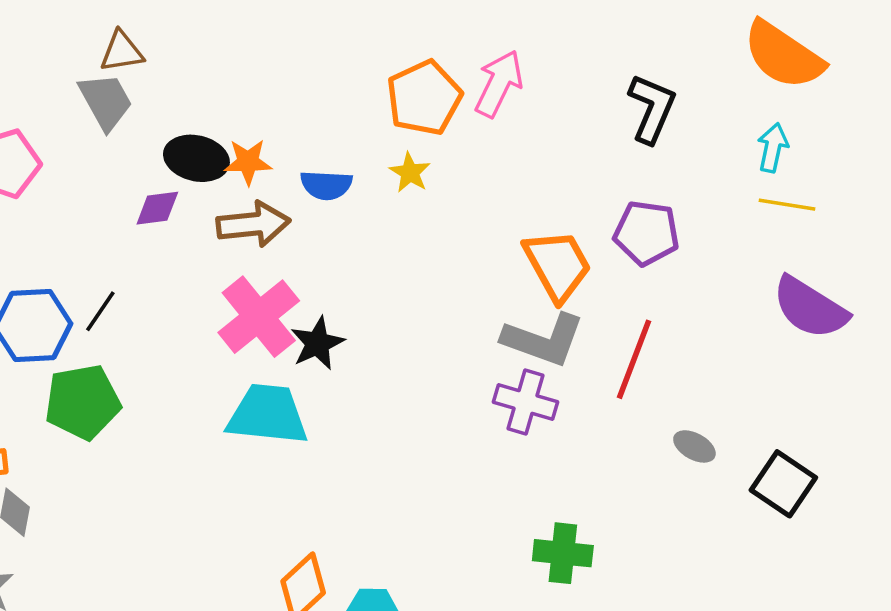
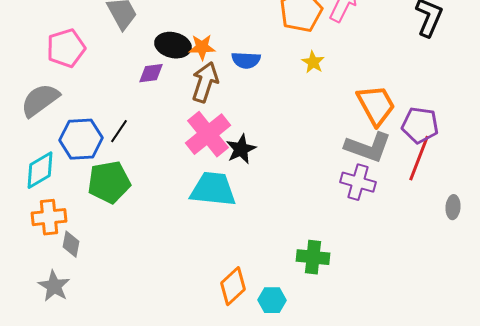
yellow star: (410, 173) -> (313, 62), moved
brown arrow: (253, 224) -> (205, 82), turned -66
purple pentagon: (646, 233) -> (420, 125), moved
gray ellipse: (694, 446) -> (453, 207), turned 65
green cross: (563, 553) -> (313, 257), moved

